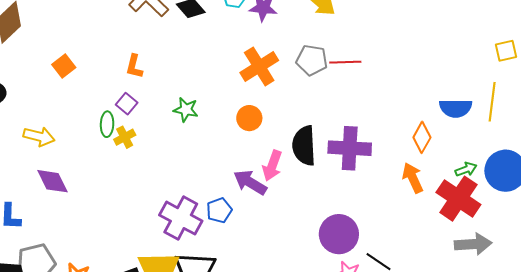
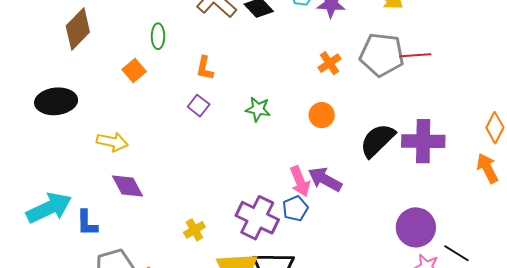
gray pentagon: (312, 60) -> (382, 55), size x1.4
orange cross: (259, 66) -> (329, 63), size x0.6
green ellipse: (107, 124) -> (158, 36), moved
yellow cross: (125, 137) -> (194, 230), moved
black semicircle: (304, 146) -> (377, 140), turned 51
pink arrow: (272, 166) -> (300, 181), moved, turned -40

